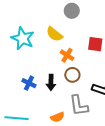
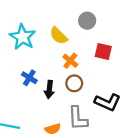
gray circle: (72, 11) -> (87, 21), moved
blue cross: (29, 83) -> (29, 78), moved

